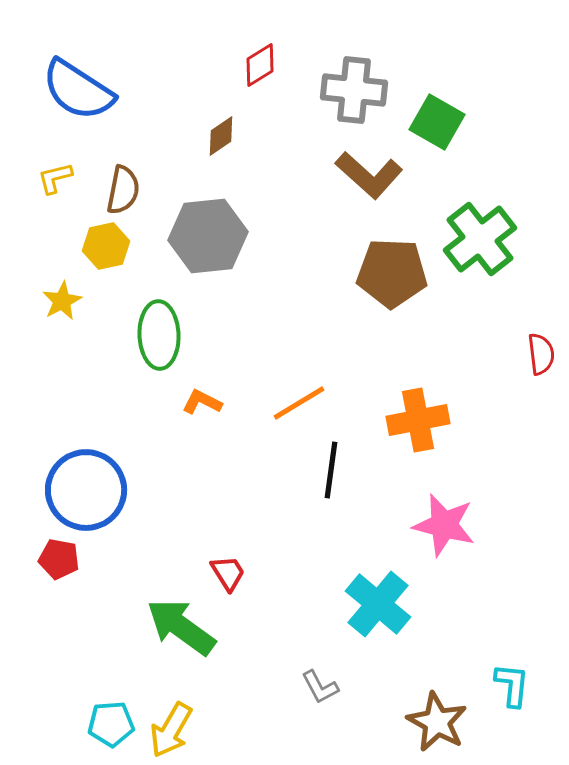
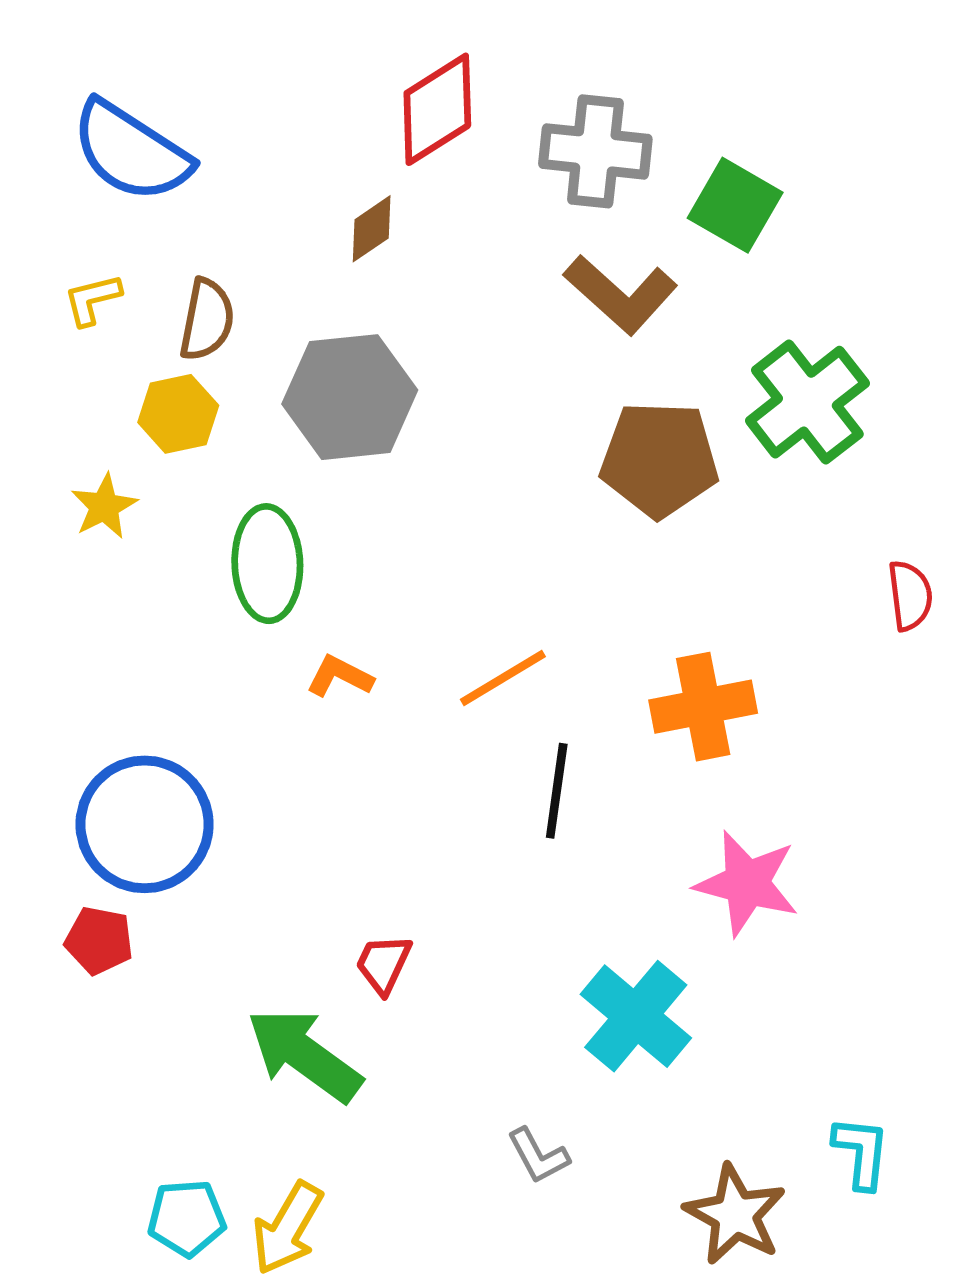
red diamond: (260, 65) -> (437, 109), size x1.5
red trapezoid: (228, 573) -> (383, 964), turned -123

